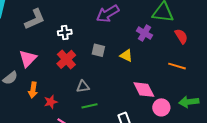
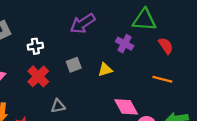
gray square: (98, 50) -> (74, 65), turned -32
yellow triangle: (126, 56) -> (105, 70), turned -40

